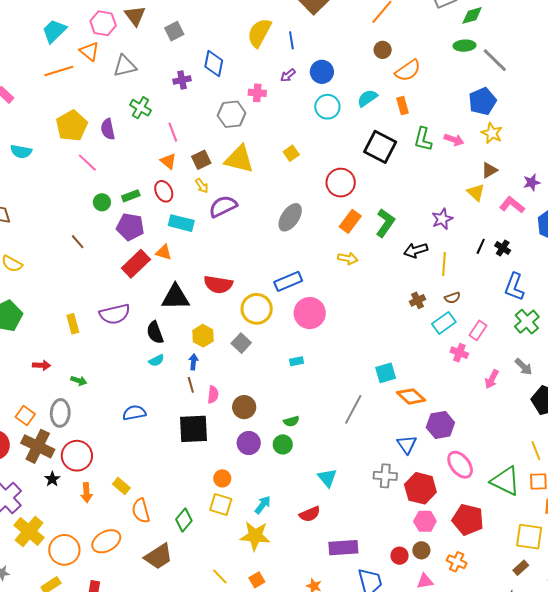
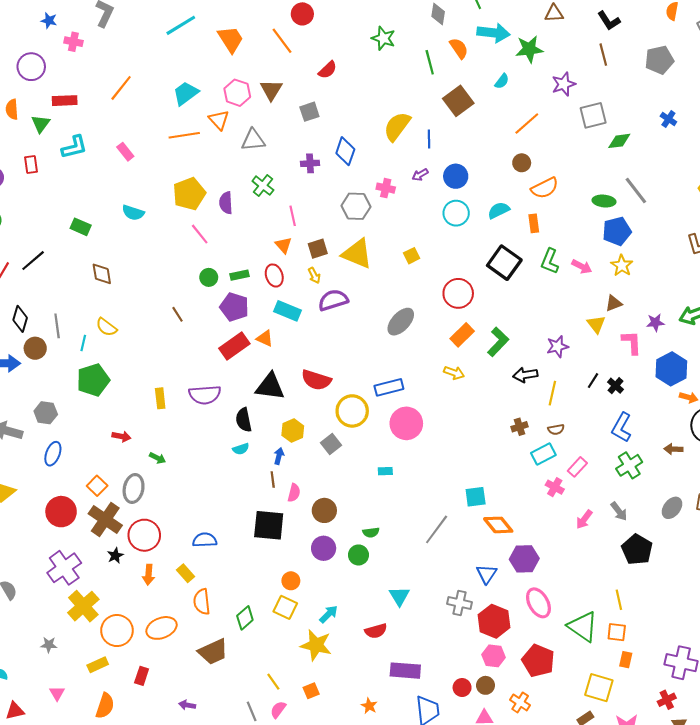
green ellipse: (464, 46) -> (604, 201), moved
pink L-shape: (512, 205) -> (632, 343), turned 40
blue semicircle: (134, 413) -> (205, 540), moved

